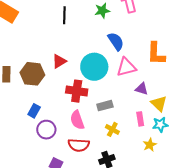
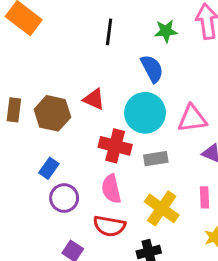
blue semicircle: (116, 41) -> (152, 69), moved
red triangle: (59, 61) -> (94, 99), turned 49
gray rectangle: (105, 106) -> (156, 159), moved
yellow cross: (112, 129) -> (162, 208), size x1.6

